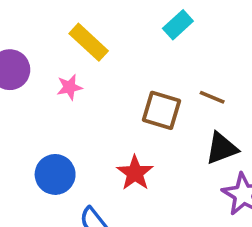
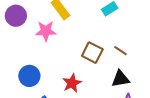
pink star: (70, 87) -> (46, 31), size x1.5

